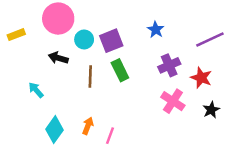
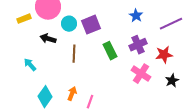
blue star: (156, 30) -> (136, 16), moved
yellow rectangle: (16, 35) -> (24, 19), moved
green rectangle: (120, 70) -> (110, 51), moved
red star: (201, 78) -> (164, 55), turned -30

